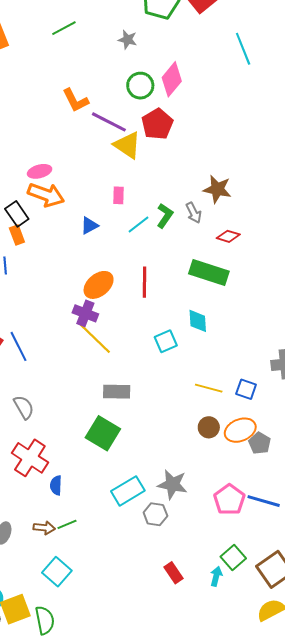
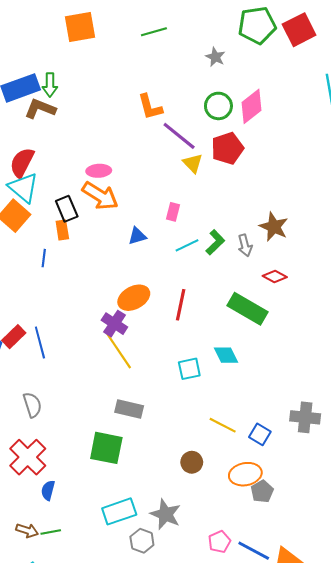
yellow triangle: (127, 145) -> (193, 163), size x0.7
cyan diamond: (198, 321) -> (226, 355), turned -35
brown circle: (209, 427) -> (192, 462), moved
green square: (103, 433) -> (106, 448), turned -32
pink pentagon: (229, 500) -> (219, 542), size x0.7

